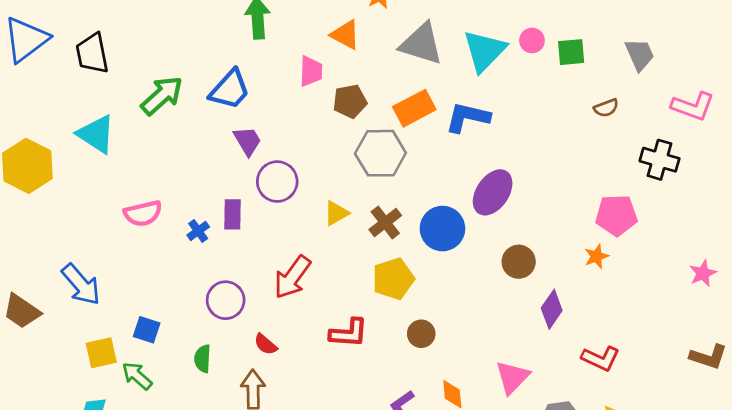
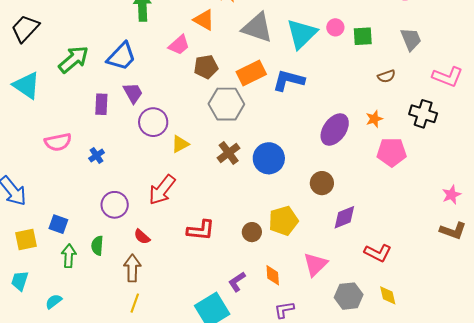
black trapezoid: (92, 53) -> (25, 28), turned 52
pink trapezoid: (311, 71) -> (179, 45), turned 45
purple ellipse: (493, 192) -> (335, 130), moved
yellow triangle: (336, 213) -> (180, 144), moved
purple rectangle: (233, 214) -> (101, 104), moved
orange star: (596, 256) -> (374, 119), moved
yellow pentagon: (393, 279) -> (283, 221), moved
purple diamond: (552, 309) -> (344, 217), turned 32
brown L-shape: (708, 357) -> (453, 231), moved
green arrow: (137, 376) -> (69, 256), moved, turned 50

